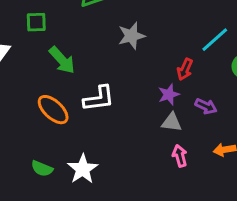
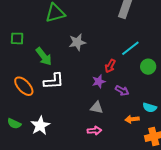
green square: (36, 22) -> (17, 38), moved
green arrow: (62, 60) -> (44, 56), moved
gray triangle: (172, 122) -> (97, 108), moved
pink arrow: (180, 156) -> (94, 131), moved, turned 96

